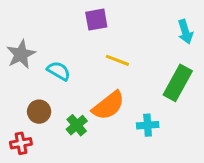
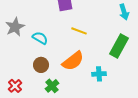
brown circle: (39, 112) -> (41, 65), moved
green cross: (77, 125) -> (52, 86), moved
red cross: (21, 143) -> (15, 86), turned -32

